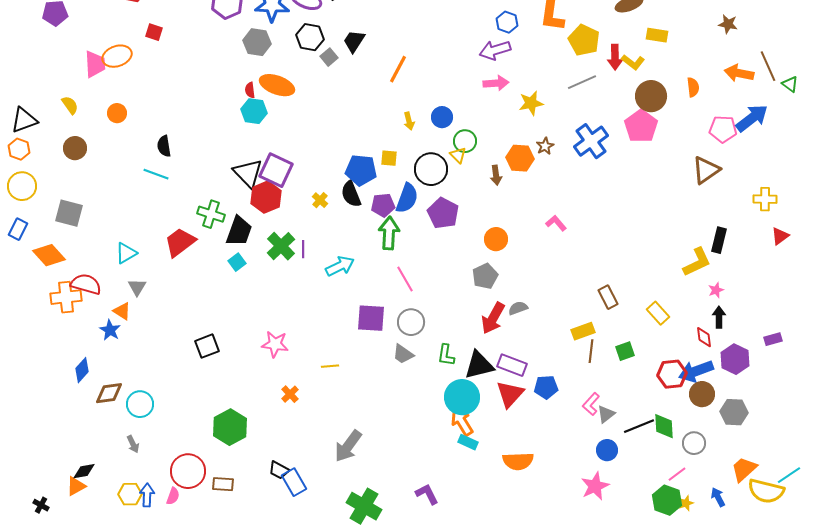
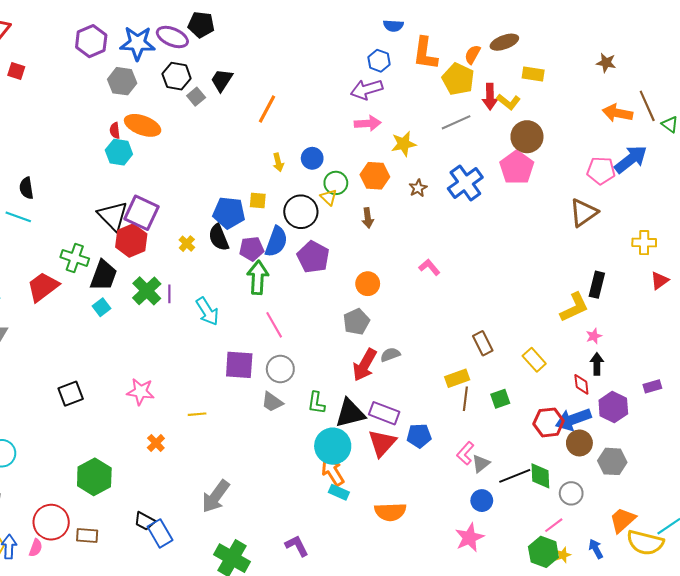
orange semicircle: (693, 87) -> (473, 54), moved, turned -144
orange hexagon: (520, 158) -> (375, 176), moved
cyan arrow: (340, 266) -> (207, 311), turned 84

